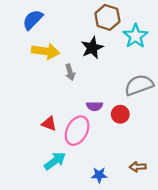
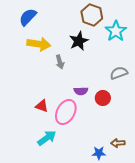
gray semicircle: (139, 85) -> (119, 73), size x0.7
blue star: (99, 175) -> (99, 153), moved

